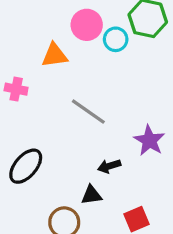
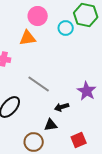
pink circle: (87, 25) -> (38, 16), moved
gray line: (88, 112) -> (39, 84), moved

